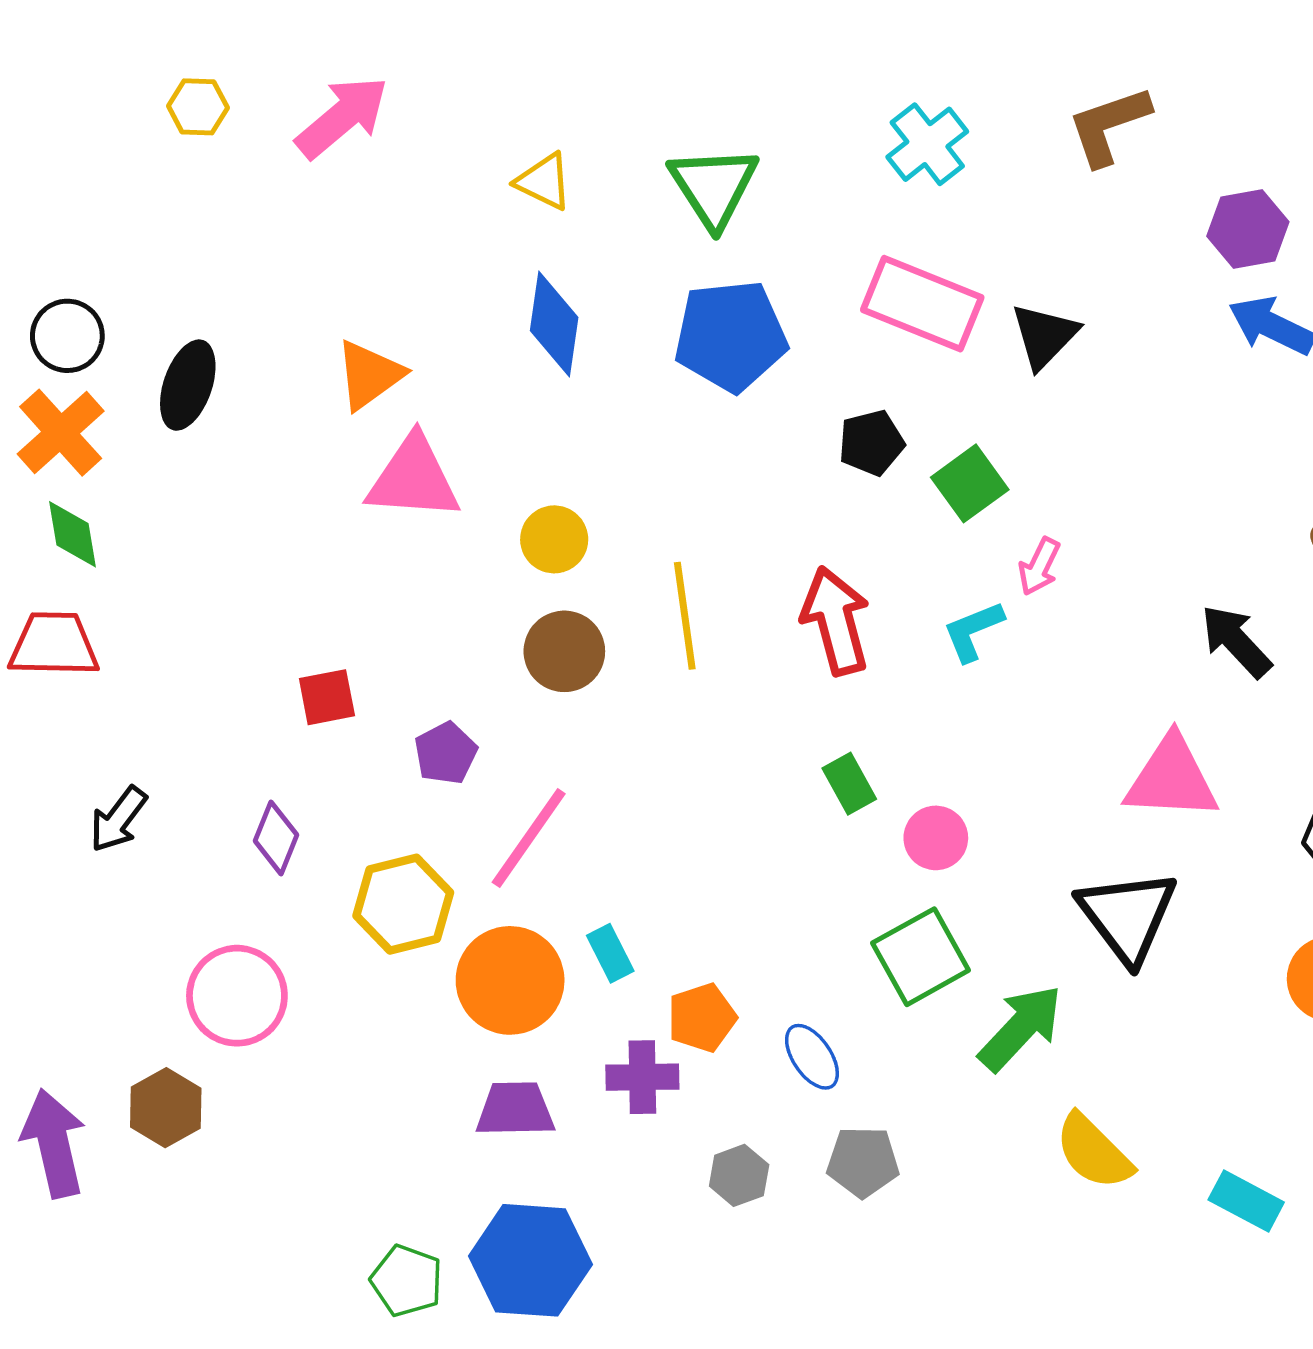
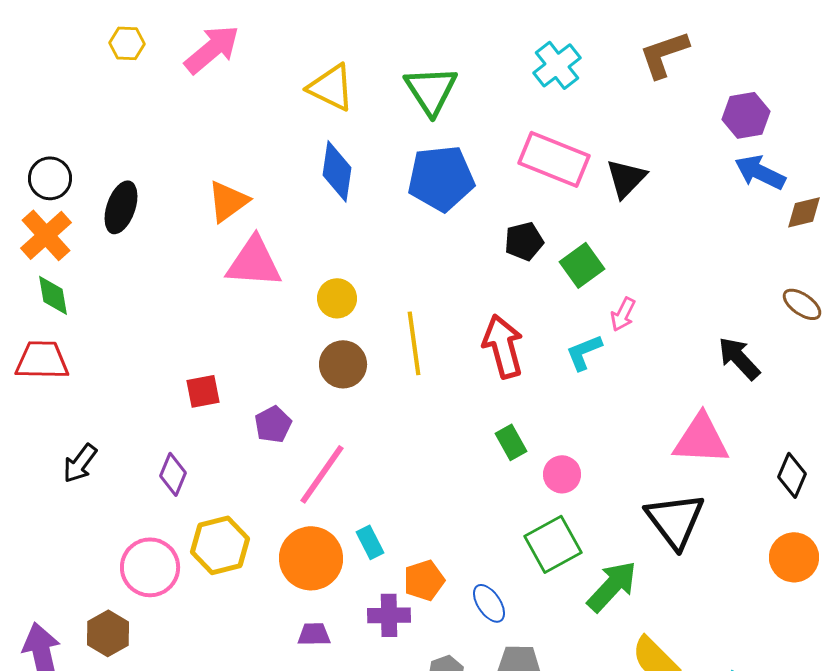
yellow triangle: (544, 181) -> (331, 87), size x1.4
yellow hexagon: (403, 904) -> (220, 545), moved
purple trapezoid: (515, 1109) -> (314, 634), size x0.7

